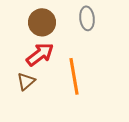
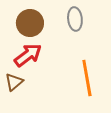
orange line: (74, 76) -> (87, 78), moved

